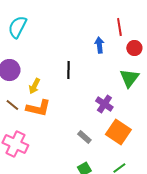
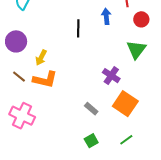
black line: (68, 70) -> (78, 28), moved

